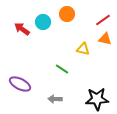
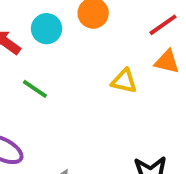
green line: (62, 69) -> (35, 89), moved

